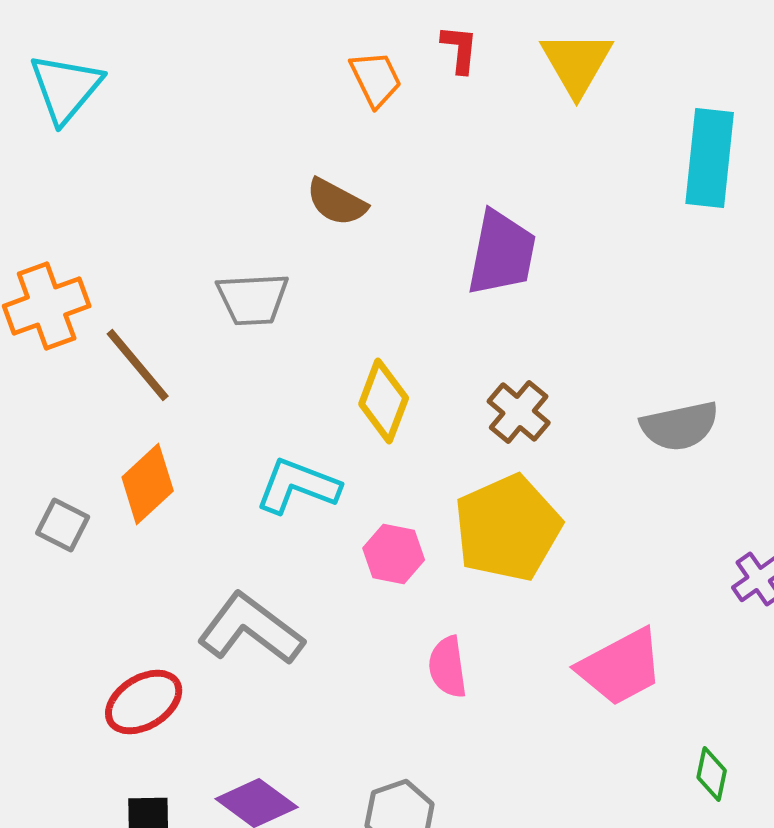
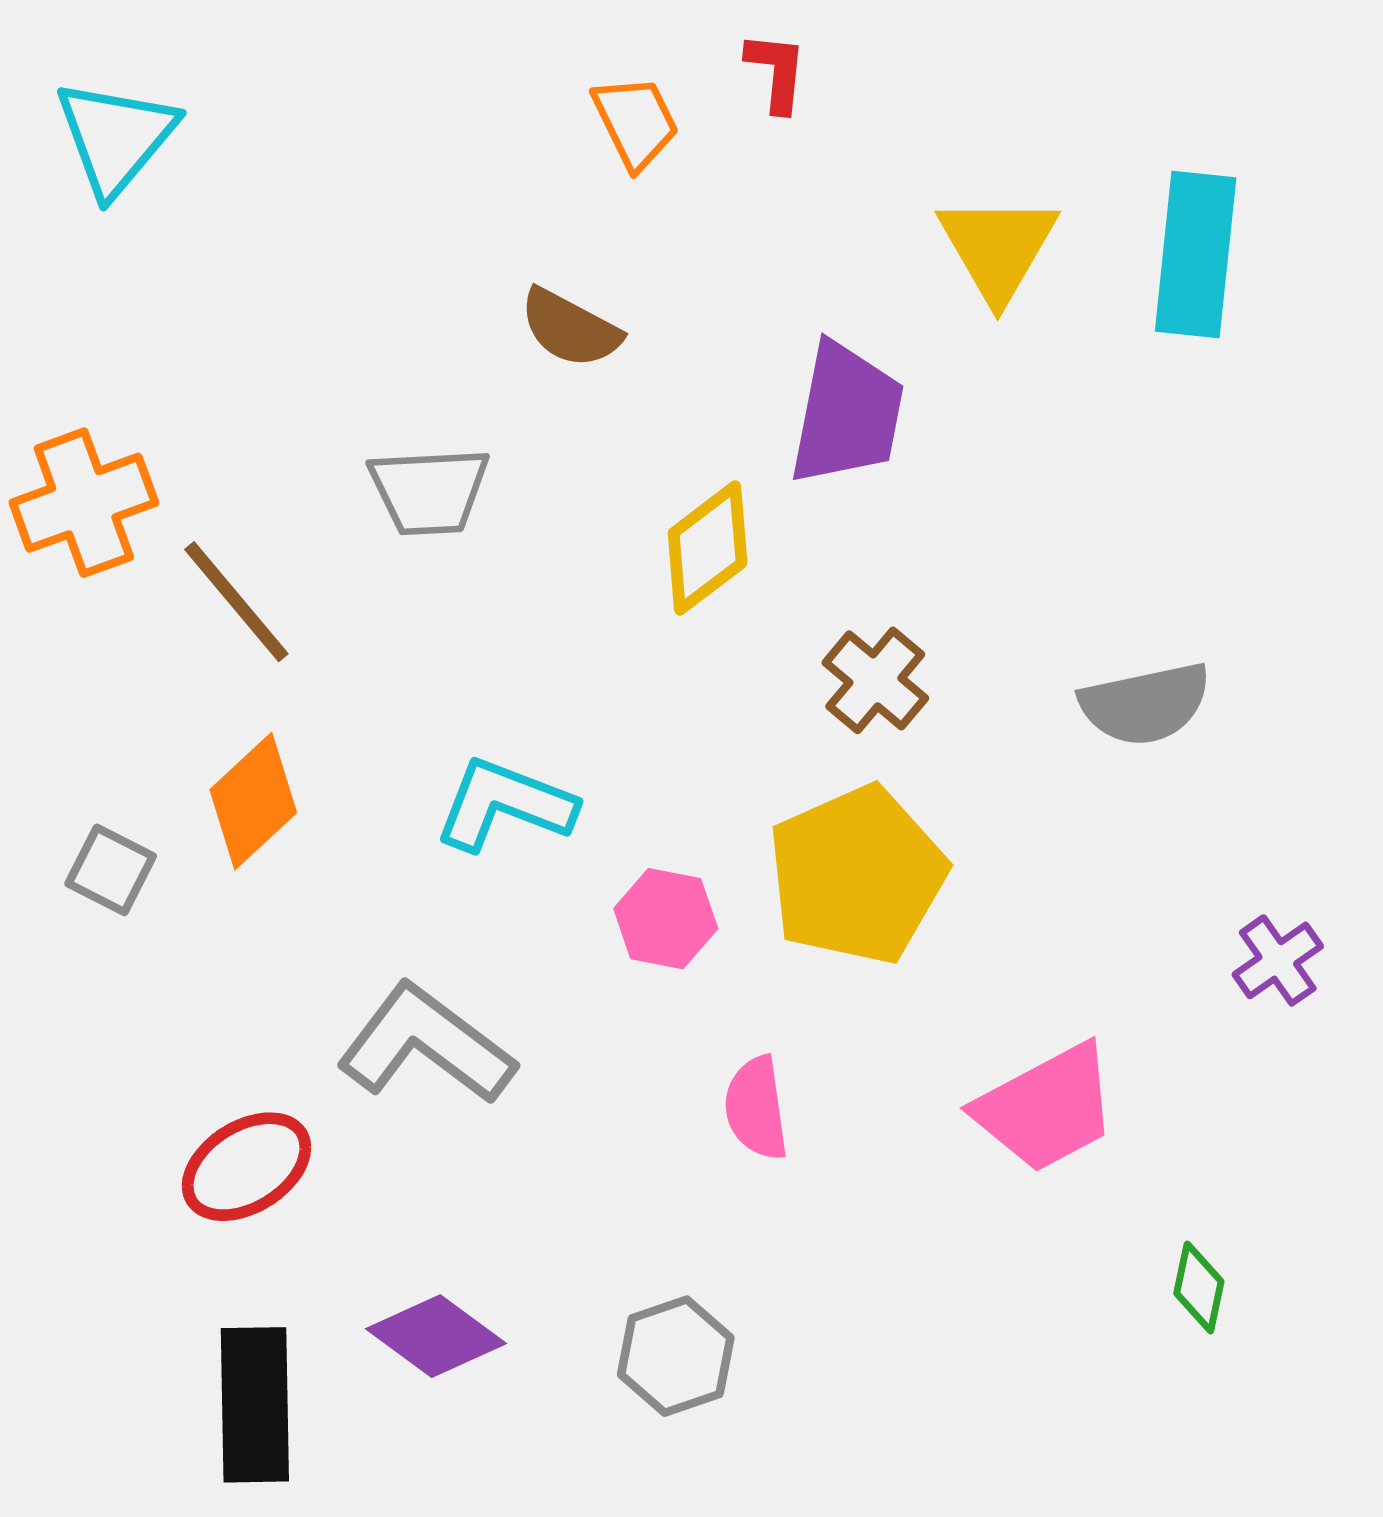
yellow triangle: (577, 63) -> (998, 248), moved
yellow diamond: (384, 401) -> (708, 548), moved, turned 32

